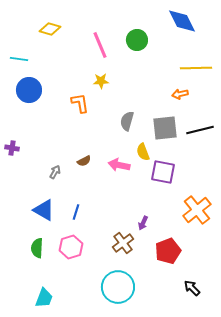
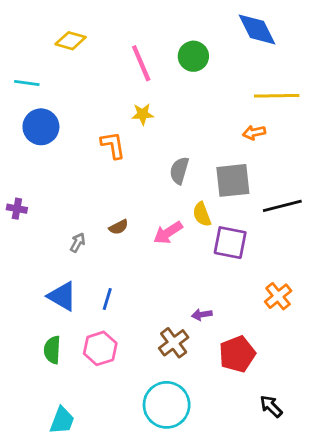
black line: (200, 130) -> (282, 206), moved
pink arrow: (119, 165) -> (168, 233), turned -45
orange cross: (197, 210) -> (278, 296), size x0.7
purple arrow: (143, 223) -> (202, 315), turned 56

